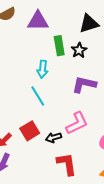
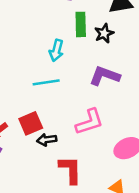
cyan line: (38, 96) -> (46, 82), turned -75
black arrow: (53, 138) -> (47, 140), moved

